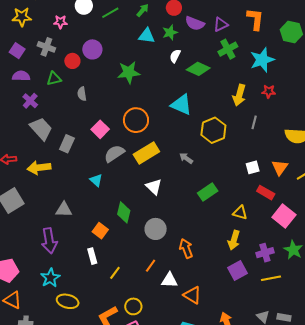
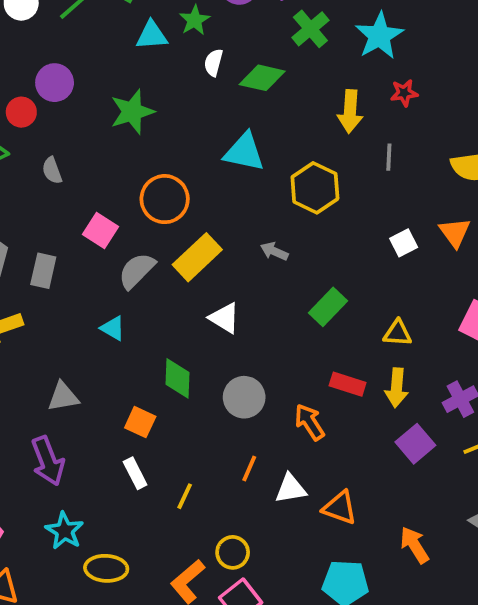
red rectangle: (266, 193) -> (348, 384), moved

